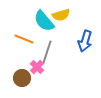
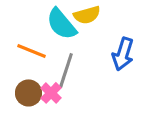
brown circle: (22, 78) -> (28, 93), moved

